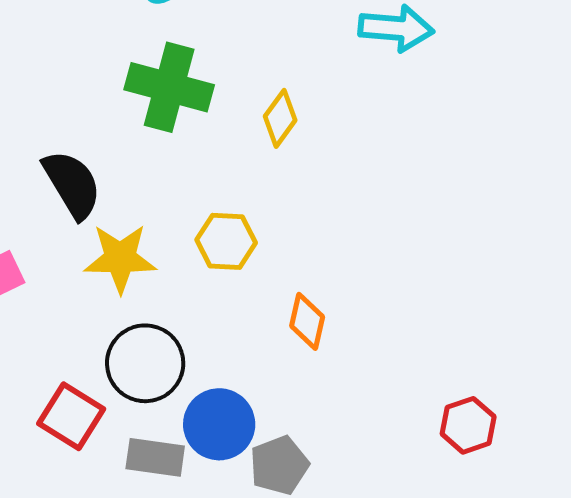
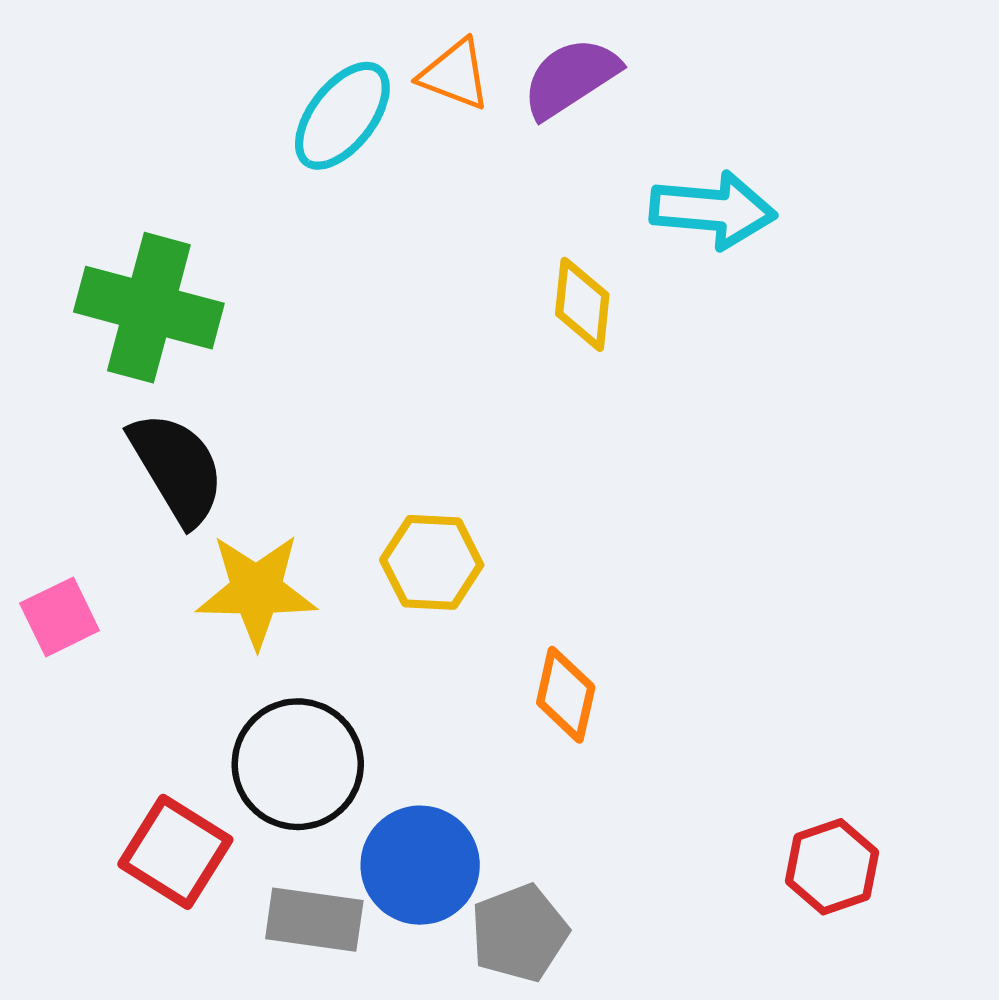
green cross: (169, 87) -> (149, 308), moved
yellow diamond: (280, 118) -> (582, 304), moved, turned -30

